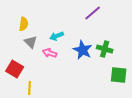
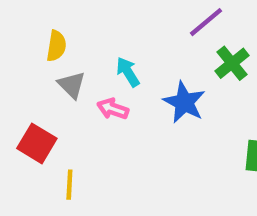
cyan arrow: (57, 36) -> (128, 72), turned 80
green cross: (105, 49) -> (232, 63), moved, turned 35

